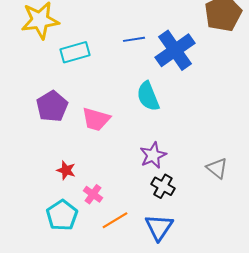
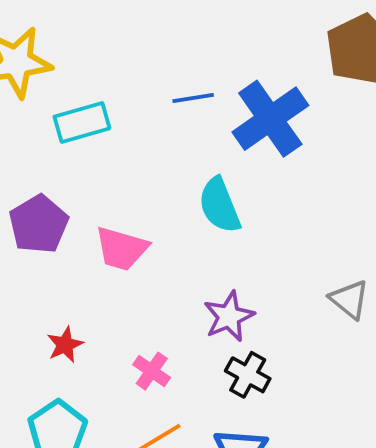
gray triangle: (217, 168) -> (349, 299), moved
red star: (66, 170) -> (65, 345), turned 30
pink cross: (93, 194) -> (152, 371), moved

